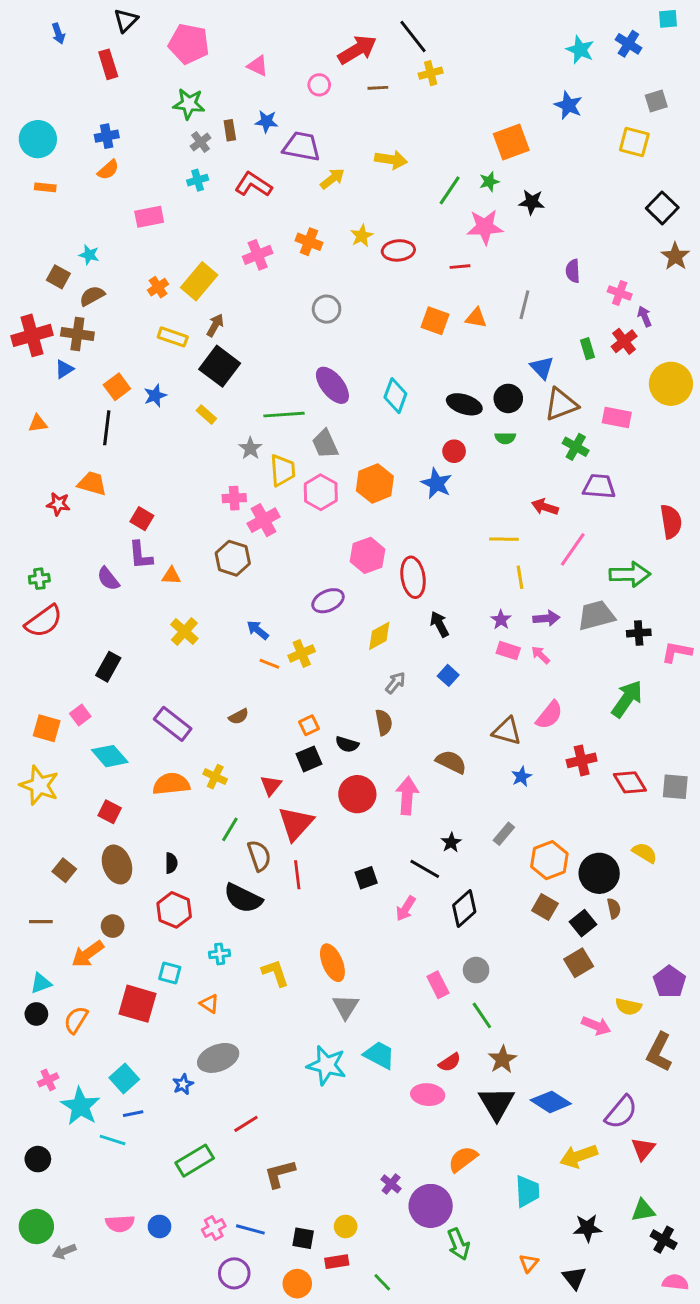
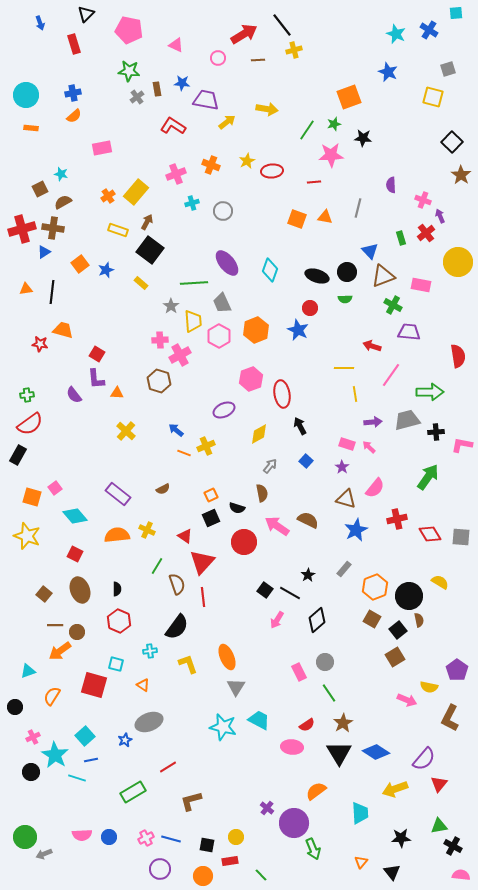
cyan cross: (198, 180) -> (192, 203), moved
brown square: (58, 277) -> (40, 189), turned 35
black line: (107, 428) -> (52, 292), moved
purple star: (501, 620) -> (342, 467), moved
black rectangle: (108, 667) -> (18, 455), moved
blue star: (521, 777) -> (356, 530), size x1.6
red triangle: (271, 785) -> (185, 536), turned -35
pink arrow: (407, 796) -> (277, 526), moved, turned -60
black square: (366, 878) -> (265, 590), moved, turned -35
black semicircle: (243, 898) -> (177, 627), moved, turned -80
brown line: (41, 922) -> (55, 625), moved
black circle: (36, 1014) -> (15, 707), moved
black circle: (38, 1159) -> (31, 772), moved

